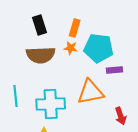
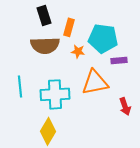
orange rectangle: (75, 28) -> (69, 27), moved
orange star: (71, 48) -> (78, 51), moved

